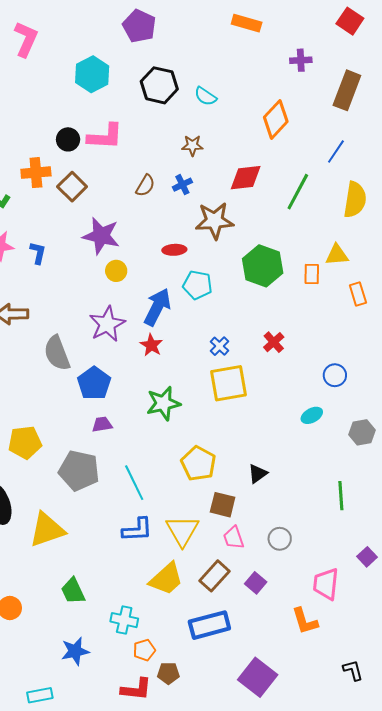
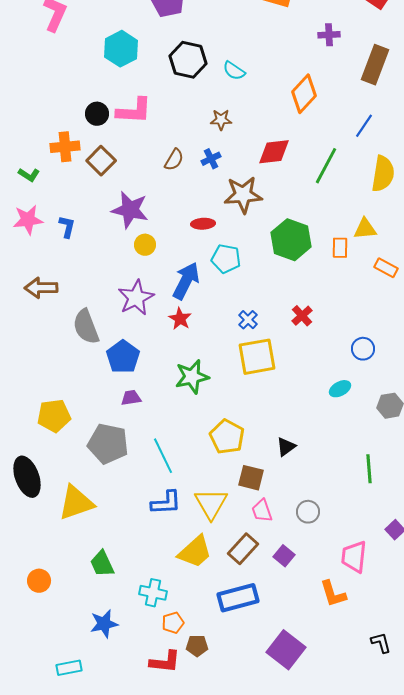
orange rectangle: (358, 294) -> (386, 268), turned -45

